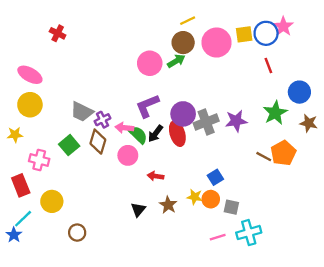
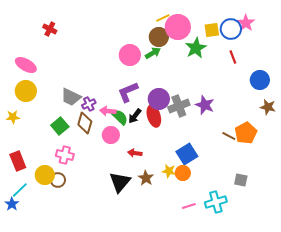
pink circle: (217, 43) -> (178, 27), moved
green star: (275, 113) -> (196, 48), moved
purple star: (236, 121) -> (205, 105), turned 30
pink cross: (39, 160) -> (65, 155), moved
blue square: (215, 177) -> (187, 154), size x1.5
gray square: (231, 207) -> (241, 180), moved
black triangle: (138, 210) -> (120, 182), size x1.6
brown circle: (77, 233) -> (58, 180), moved

